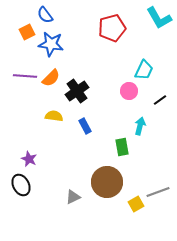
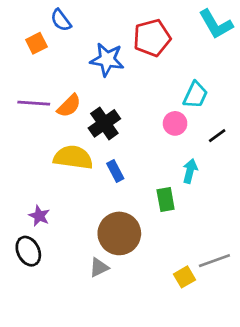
blue star: (51, 44) -> (107, 60), moved
yellow semicircle: (54, 116) -> (73, 157), size x1.6
brown circle: (107, 182) -> (119, 233), moved

